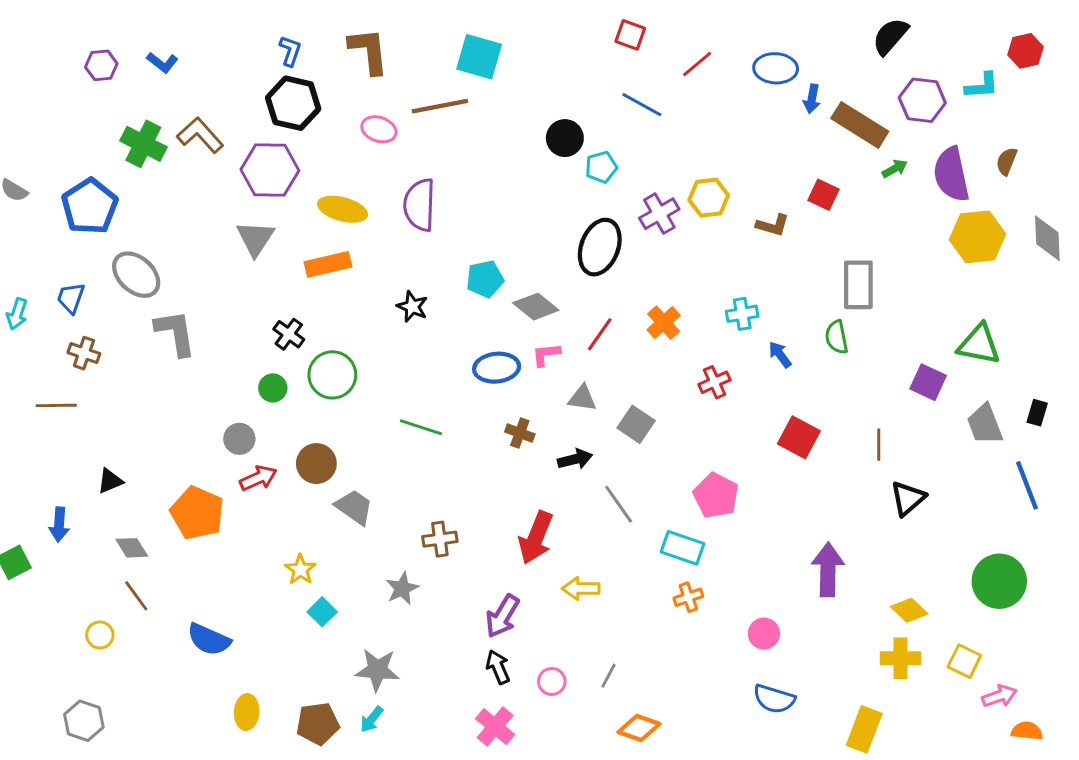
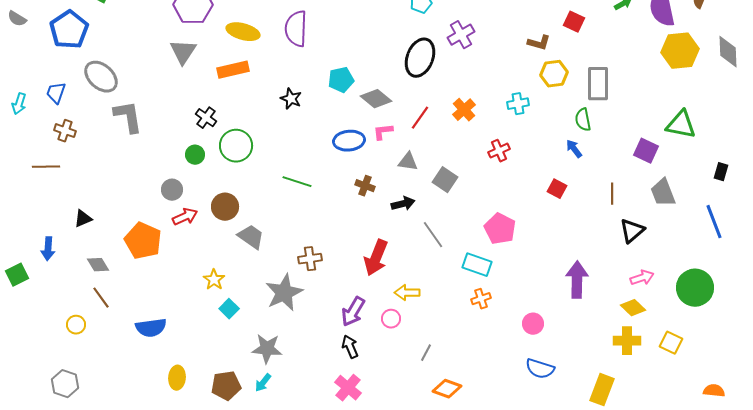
yellow hexagon: (709, 198) -> (554, 74), moved
blue arrow: (780, 355) -> (574, 149), moved
gray trapezoid: (985, 424) -> (663, 193), moved
red square: (799, 437) -> (557, 189), size x0.7
gray star: (402, 589) -> (284, 293), size x1.6
blue semicircle: (209, 639) -> (151, 328), turned -32
pink circle: (552, 682) -> (391, 319), moved
pink arrow: (999, 696) -> (642, 278), moved

